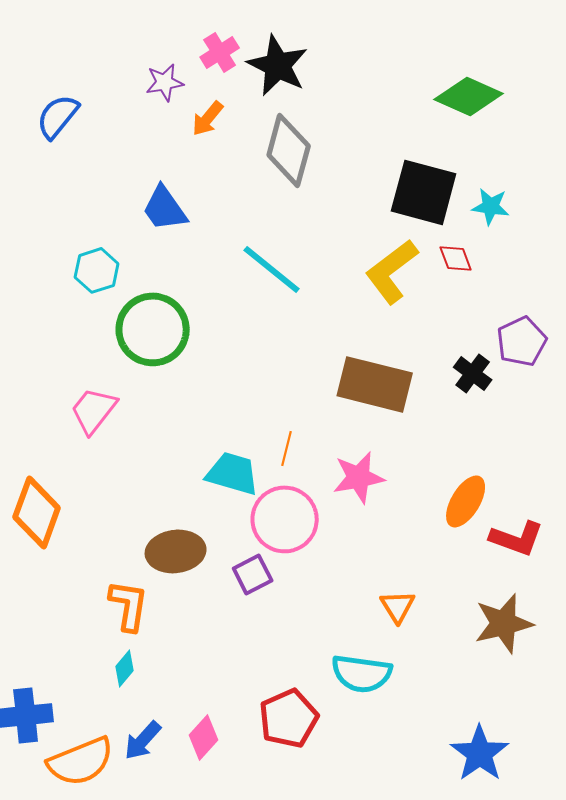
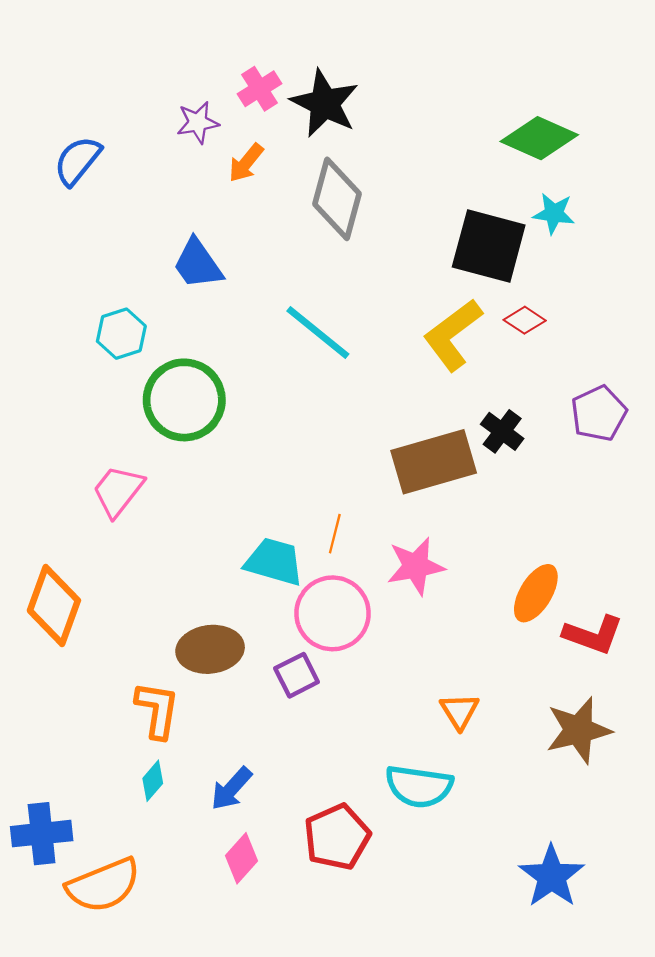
cyan star: (491, 206) -> (554, 213), moved
red diamond: (456, 258) -> (525, 320), turned -36
black cross: (473, 373) -> (502, 431), moved
brown rectangle: (375, 384) -> (434, 462), turned -30
blue arrow: (143, 740) -> (231, 789), moved

